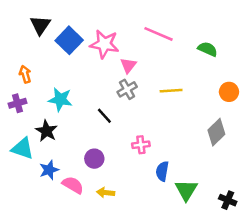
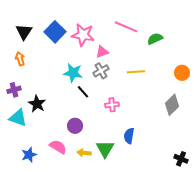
black triangle: (40, 25) -> (24, 32), moved
green semicircle: (208, 49) -> (155, 39), moved, turned -49
pink triangle: (128, 65) -> (102, 52), turned 32
cyan star: (60, 99) -> (73, 73), moved
purple cross: (18, 103) -> (14, 90), moved
pink cross: (141, 145) -> (112, 105), moved
blue star: (49, 170) -> (29, 155), moved
green triangle: (186, 190) -> (105, 149), moved

